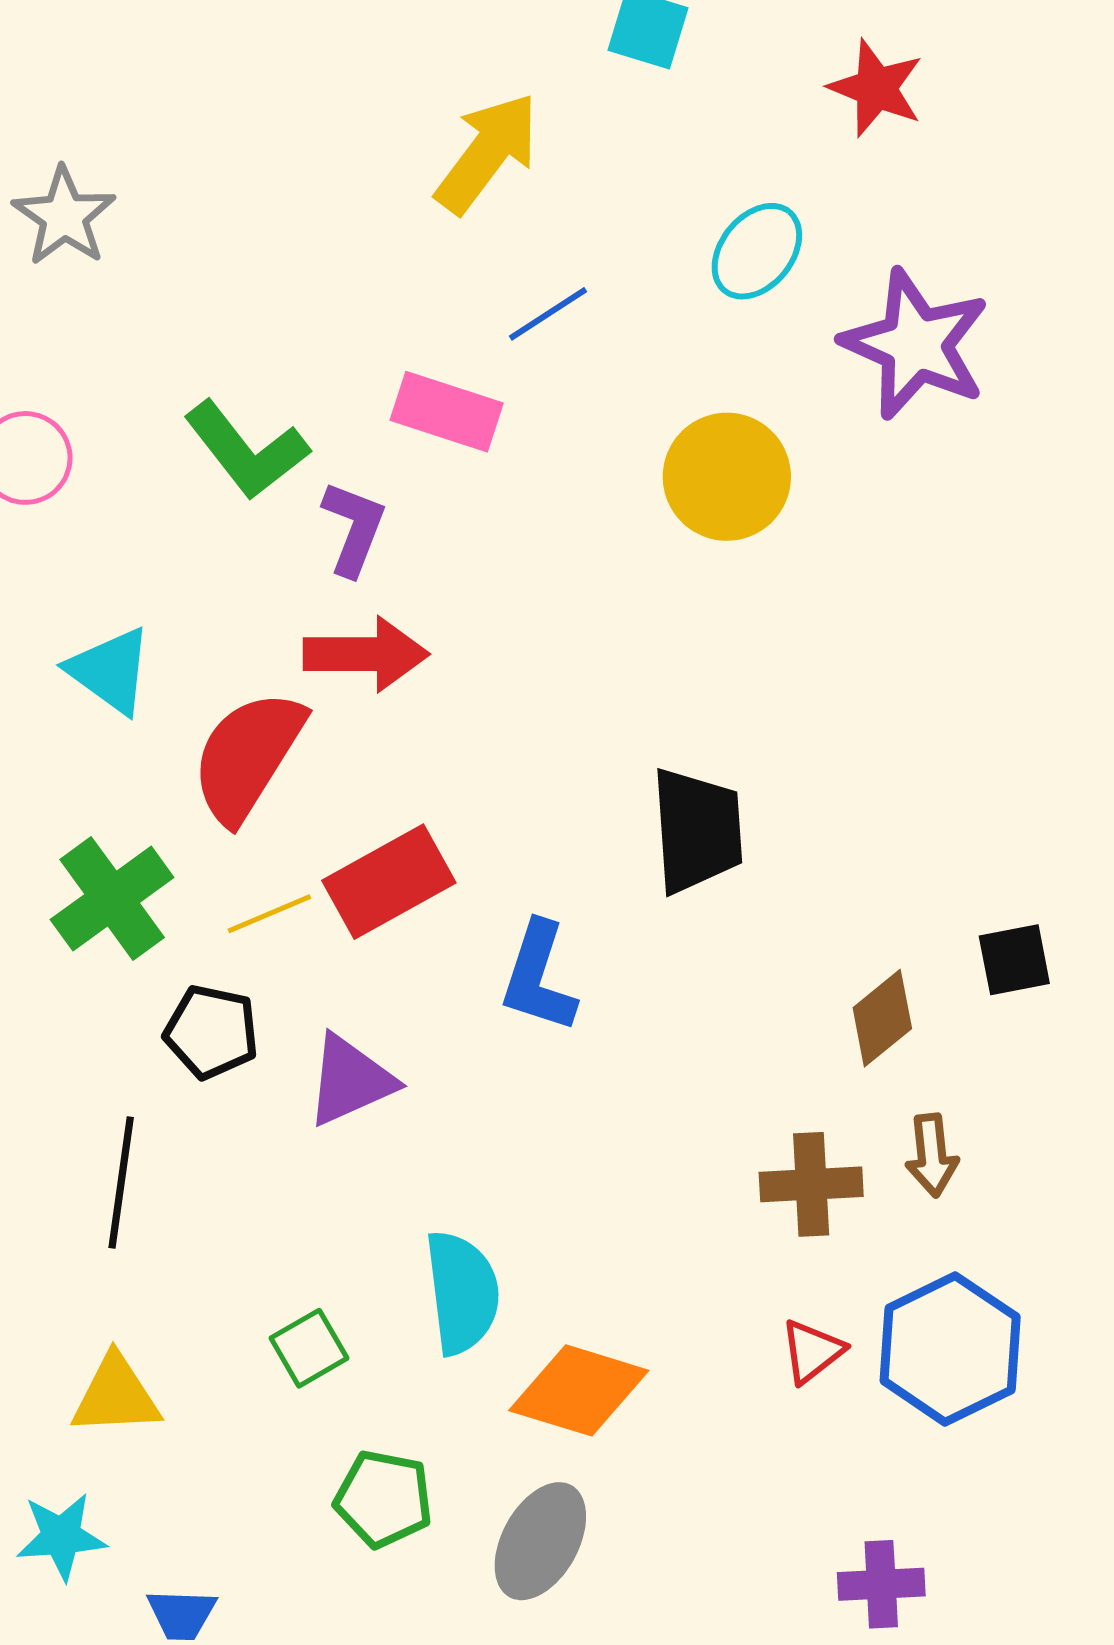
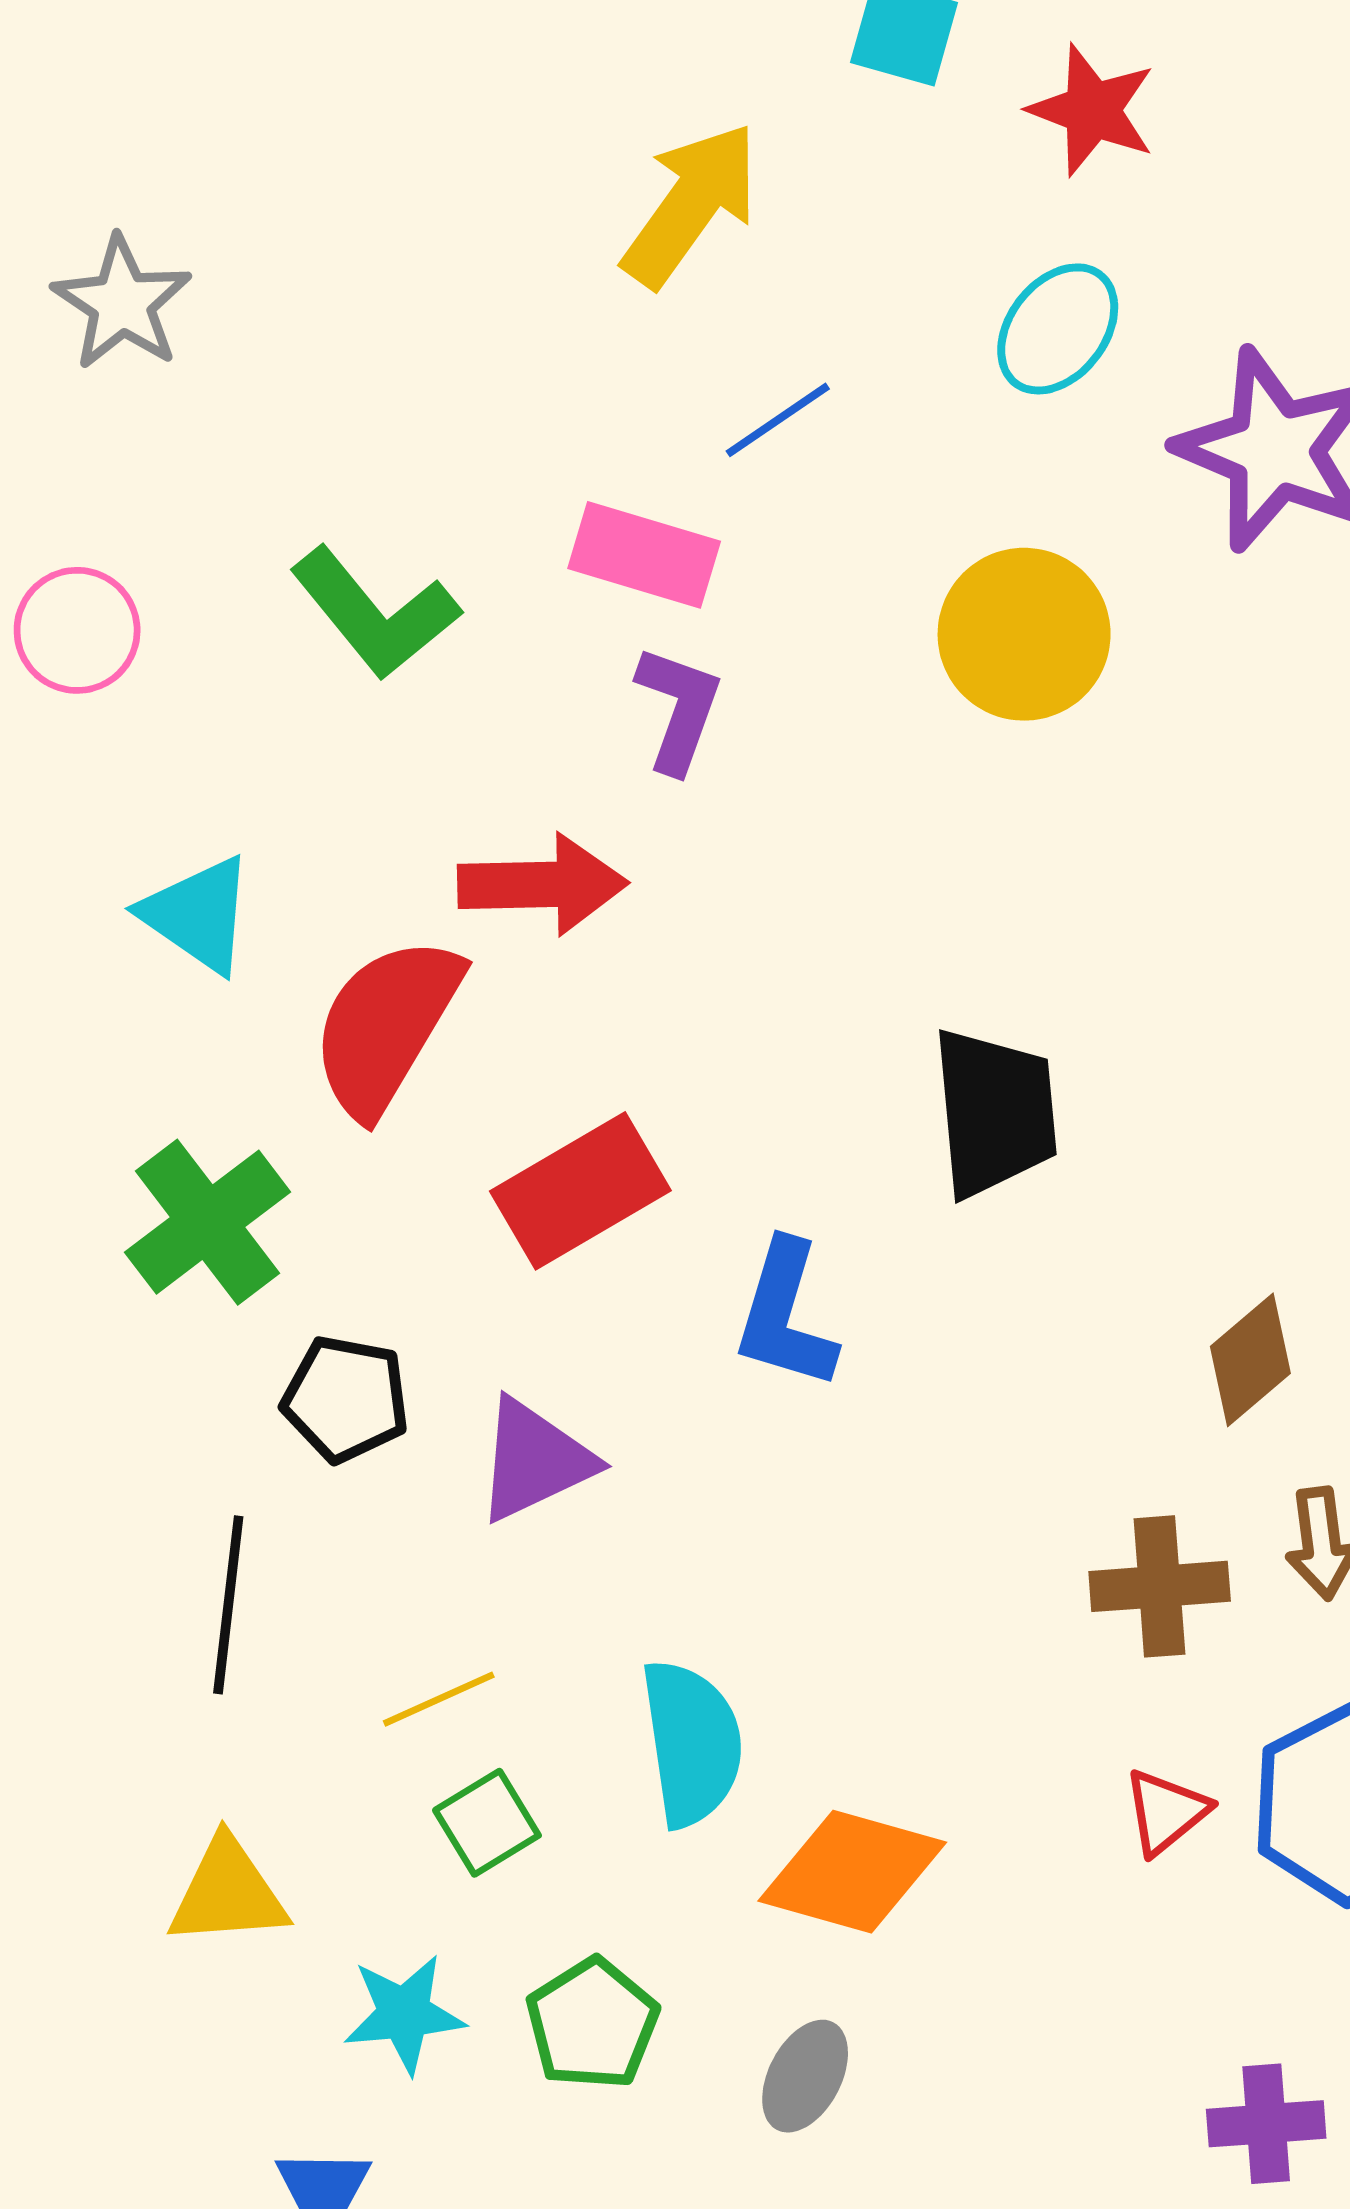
red star: (876, 88) -> (1092, 110), moved
purple L-shape: (354, 528) -> (679, 709), moved
yellow line: (269, 914) -> (439, 1699), moved
green pentagon: (384, 1499) -> (592, 2024), turned 30
cyan star: (61, 1537) -> (404, 2014), moved
gray ellipse: (540, 1541) -> (805, 2076), size x0.7

